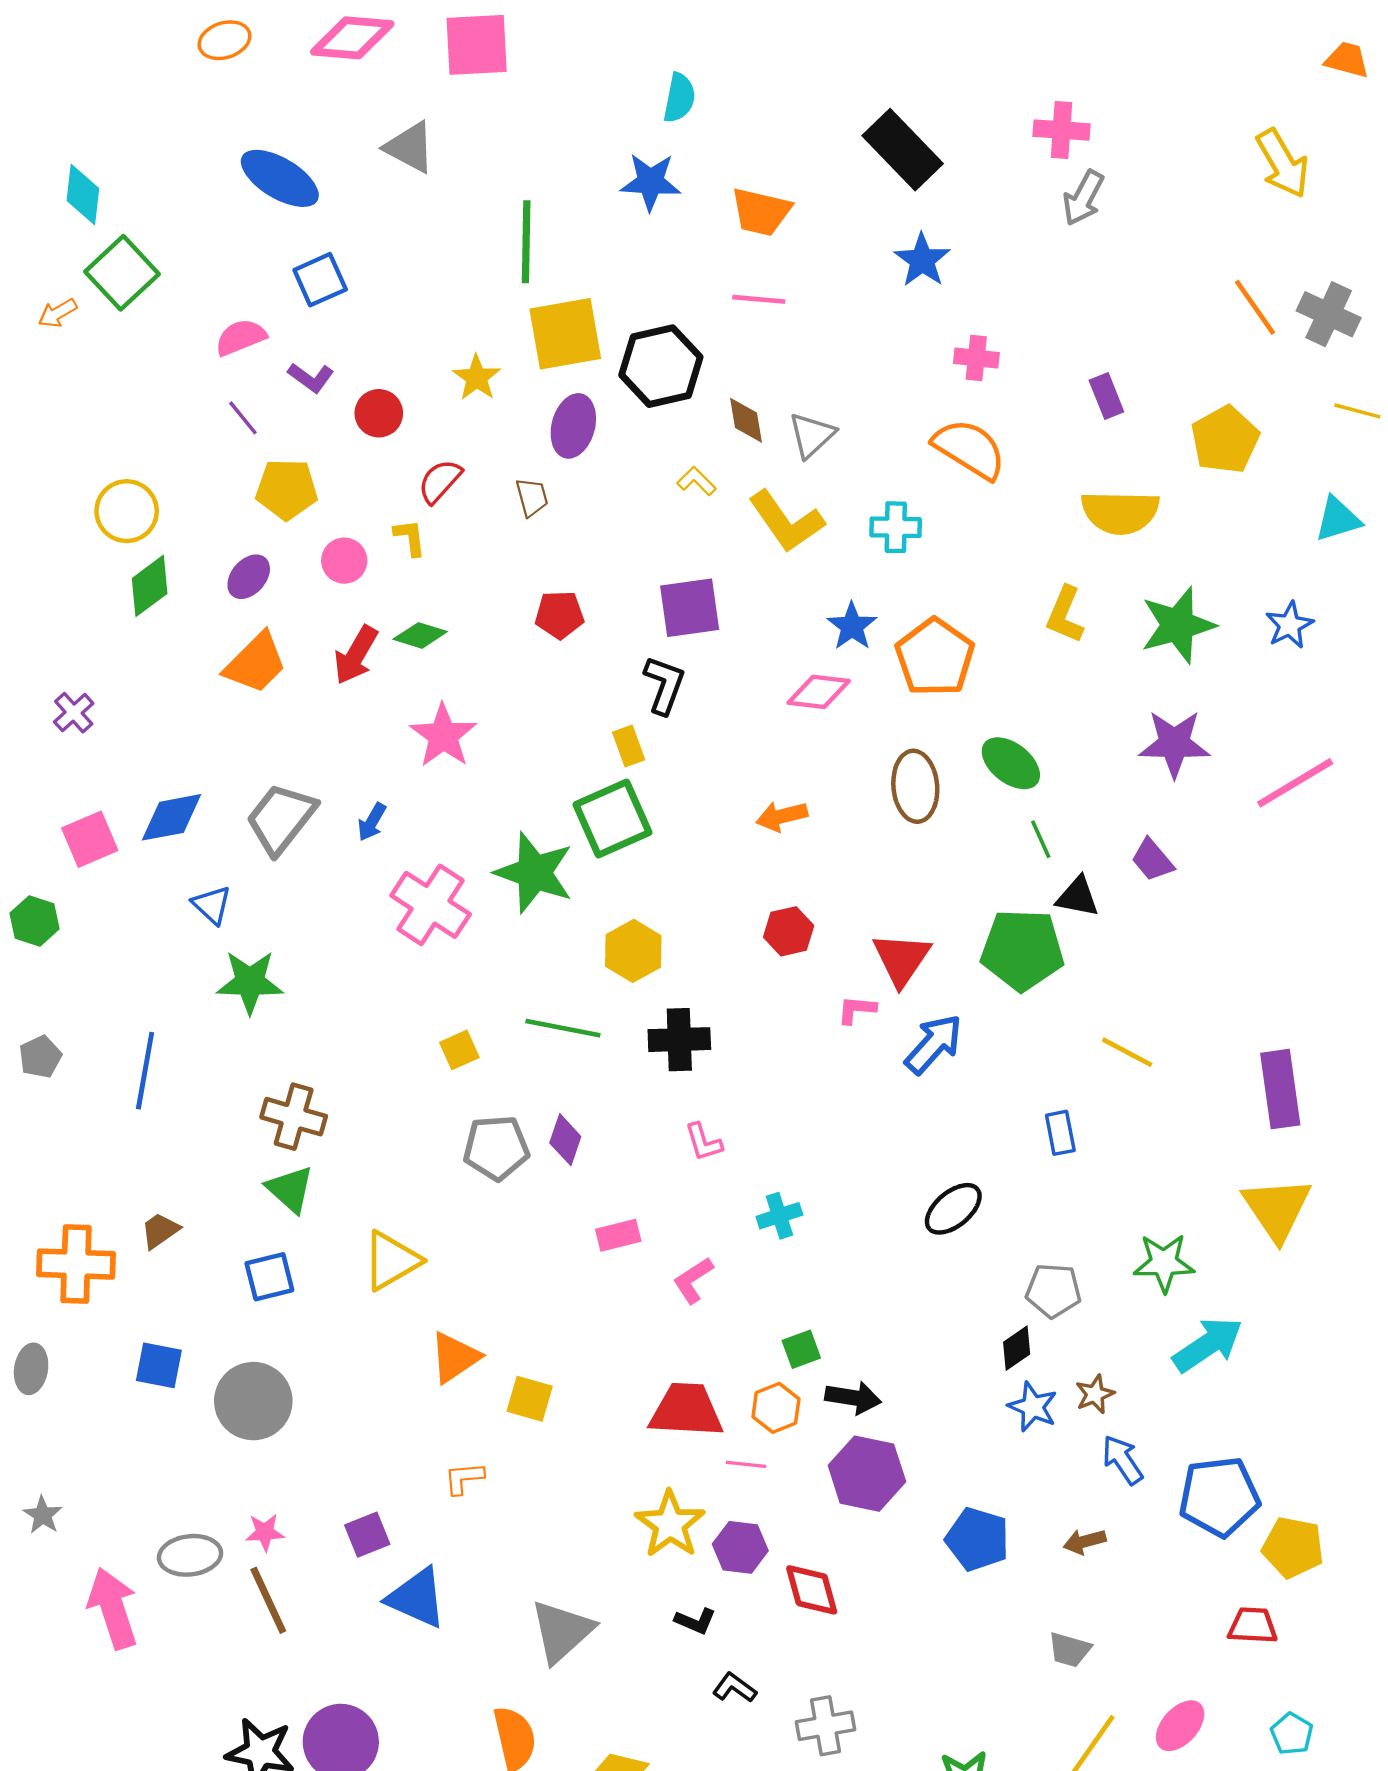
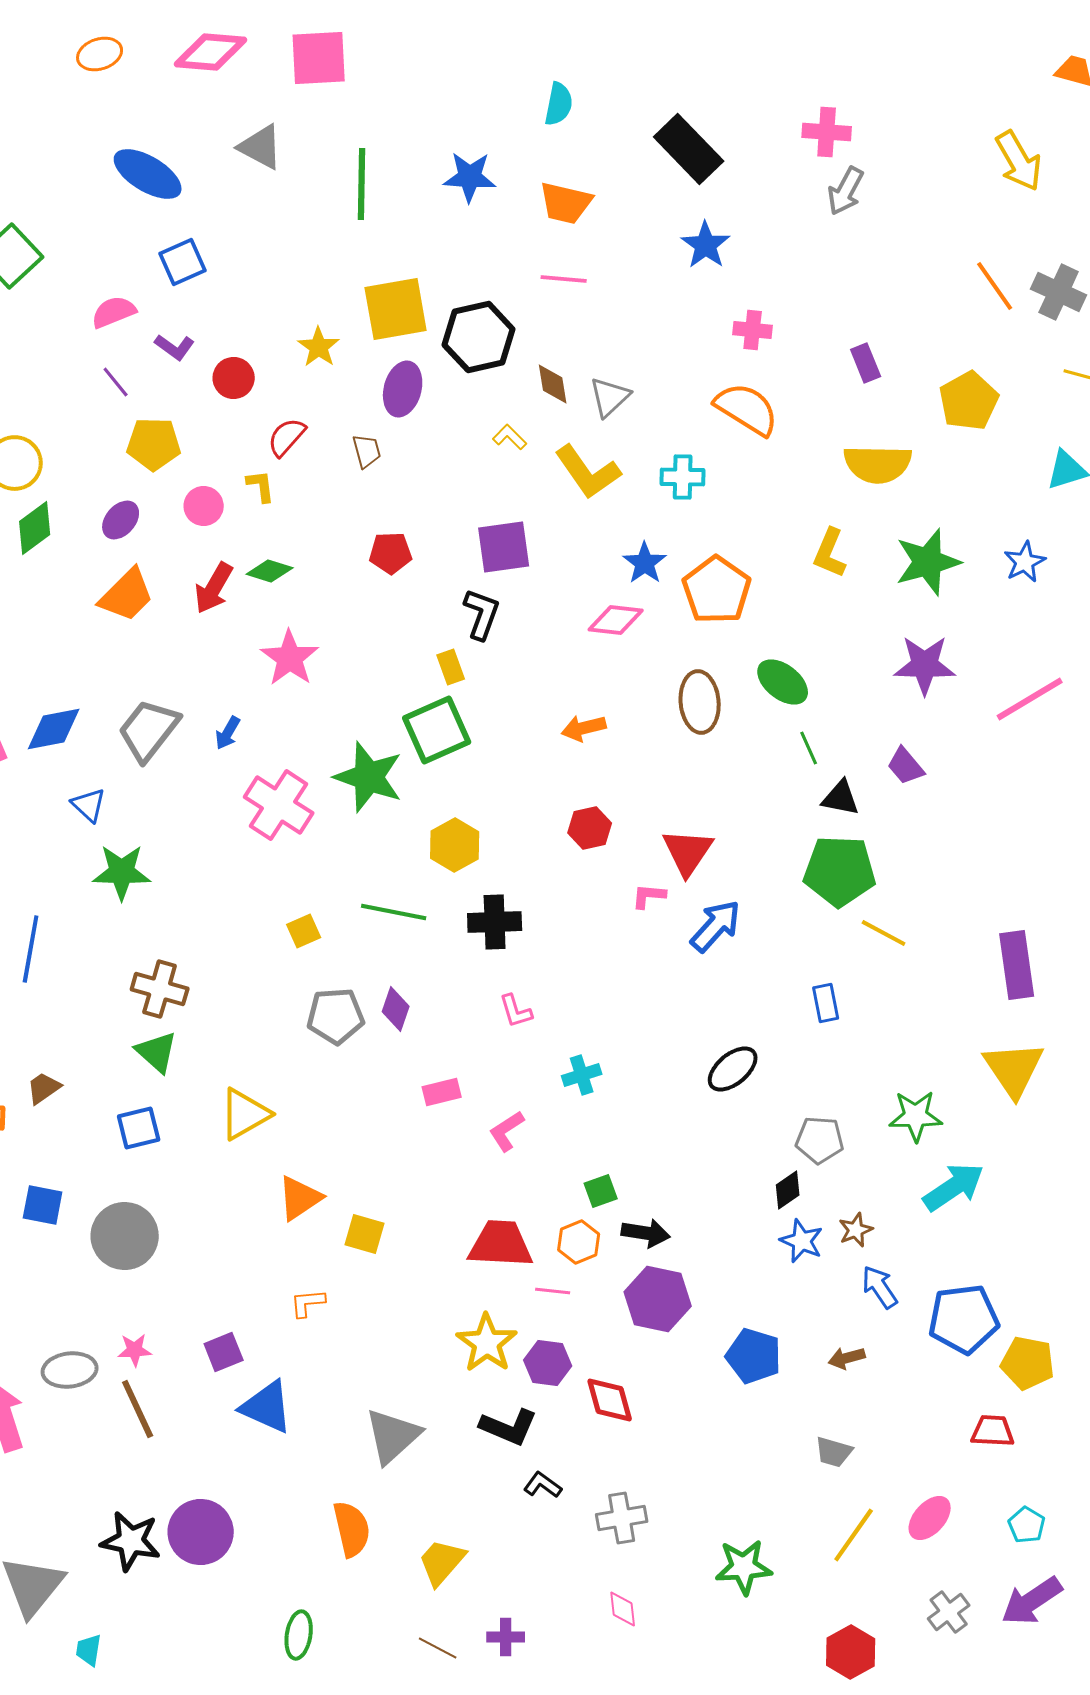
cyan semicircle: (679, 98) -> (559, 104), moved
green line: (526, 242) -> (362, 184), moved
green pentagon: (1022, 950) -> (840, 871), moved
black L-shape: (695, 1621) -> (509, 1427), size x1.6

